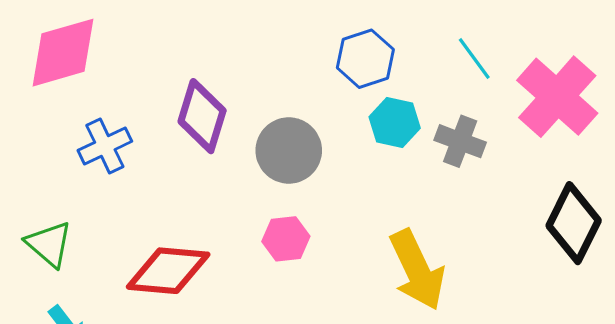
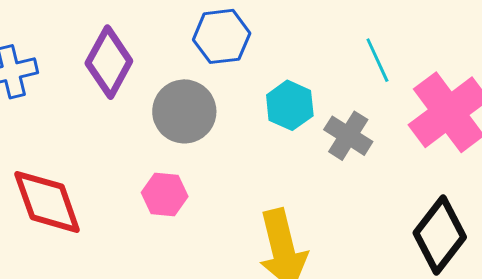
blue hexagon: (365, 59) -> (222, 36), moved
red diamond: (168, 271) -> (47, 202), turned 54

